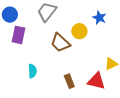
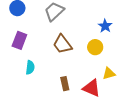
yellow circle: (79, 31) -> (95, 47), moved
purple rectangle: (19, 35) -> (19, 40), moved

